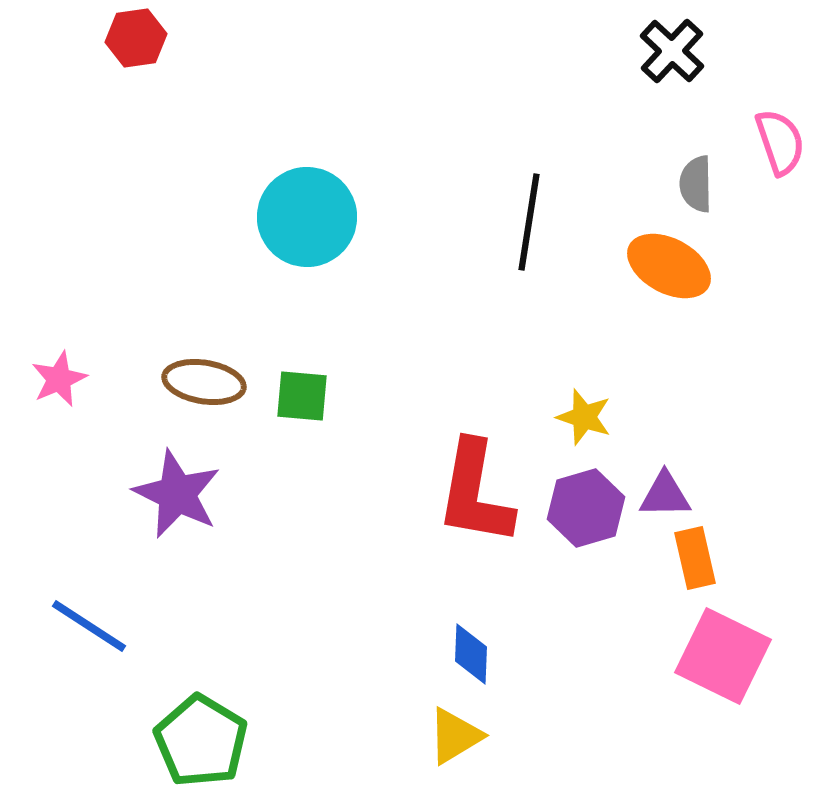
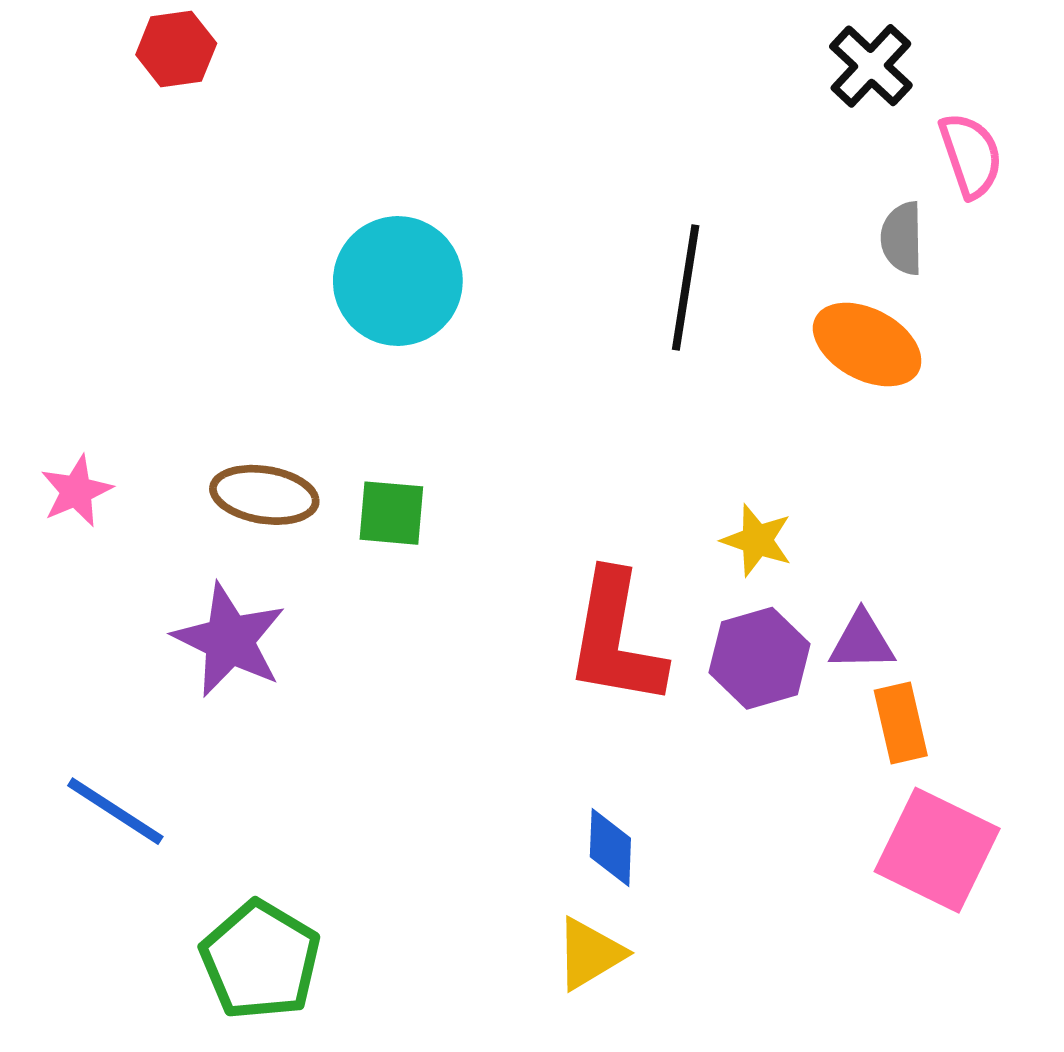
pink semicircle: (780, 142) -> (971, 155), moved

